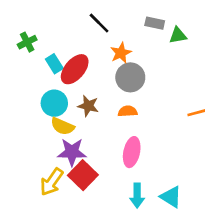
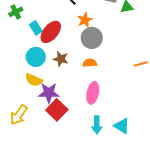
yellow semicircle: (62, 126) -> (34, 80), moved
yellow arrow: (52, 182) -> (19, 115), moved

